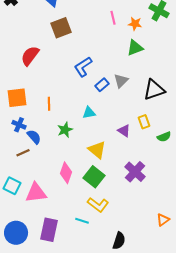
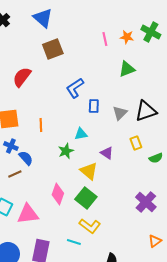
orange star: (135, 24) -> (127, 37), moved
gray triangle: (121, 81) -> (120, 113), moved
blue rectangle: (102, 85) -> (94, 106), turned -48
green star: (65, 130) -> (66, 151), moved
purple triangle: (124, 131) -> (107, 153), moved
purple cross: (135, 172) -> (146, 202), moved

